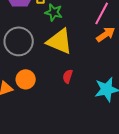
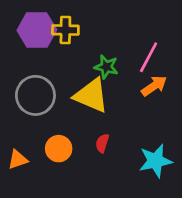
green star: (54, 12) -> (106, 67), moved
orange circle: (26, 79) -> (59, 149), moved

